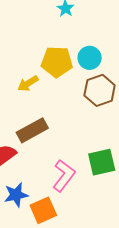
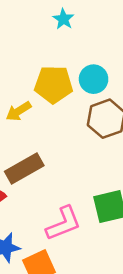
pink L-shape: (64, 176) -> (64, 223), turned 32

